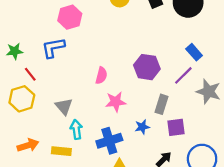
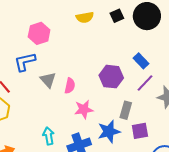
blue rectangle: (194, 52) -> (141, 61), moved
gray triangle: (64, 106) -> (48, 80), moved
blue star: (142, 127) -> (109, 132), size x1.6

